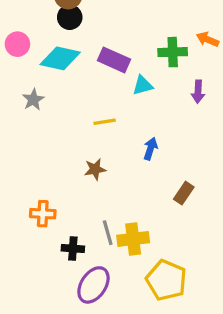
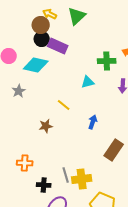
purple rectangle: (114, 60) -> (58, 46), moved
yellow line: (105, 122) -> (64, 105), turned 48
brown star: (95, 169) -> (46, 126), moved
brown rectangle: (184, 193) -> (114, 150), size x1.5

